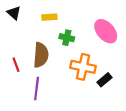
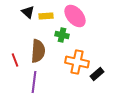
black triangle: (14, 13) -> (28, 12), moved
pink ellipse: (106, 31) -> (75, 16), moved

